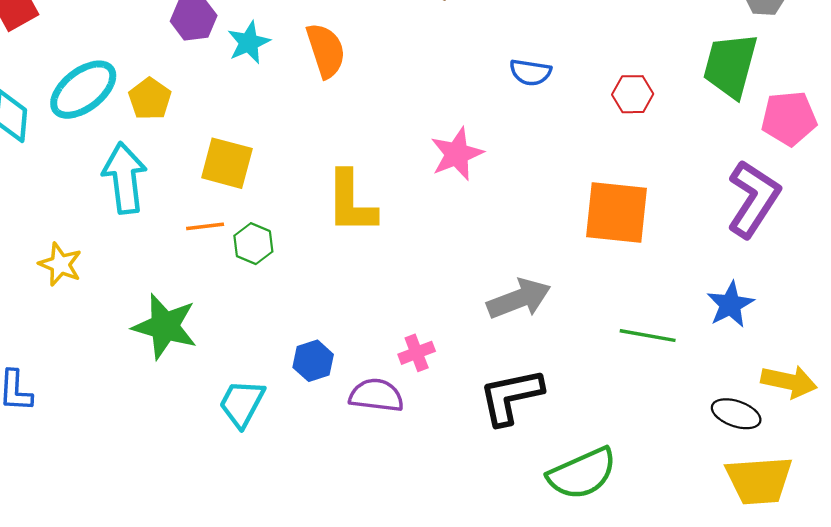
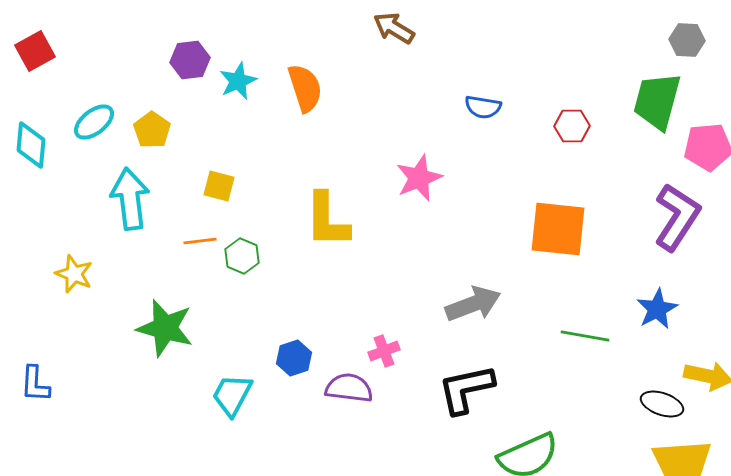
cyan ellipse: (83, 90) -> (94, 122), size x0.7
yellow square: (227, 163) -> (219, 186), size x0.7

